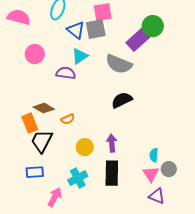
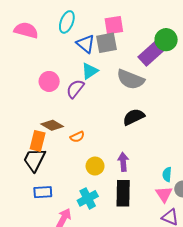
pink circle: (35, 54) -> (49, 81), moved
purple semicircle: (66, 73) -> (75, 89), turned -60
orange rectangle: (30, 123) -> (38, 141), turned 36
black trapezoid: (42, 141) -> (34, 160), moved

